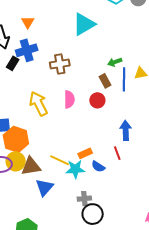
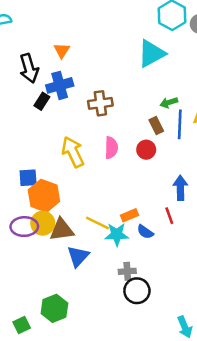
cyan triangle: (84, 24) -> (151, 54), moved

